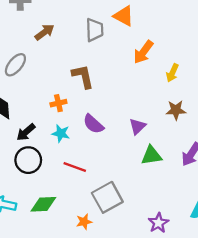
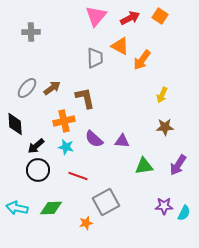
brown arrow: (45, 32) -> (52, 88), moved
orange arrow: (143, 52) -> (142, 60), moved
orange cross: (58, 103) -> (64, 121), size x1.5
purple triangle: (138, 126) -> (122, 141), moved, turned 49
purple star: (158, 223) -> (164, 206), moved, turned 30

